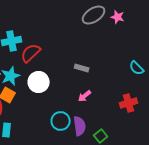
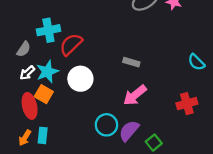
pink arrow: (85, 96) -> (135, 95), size x1.5
purple semicircle: (80, 126) -> (129, 131), turned -132

